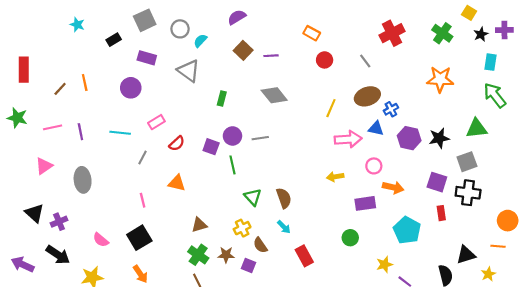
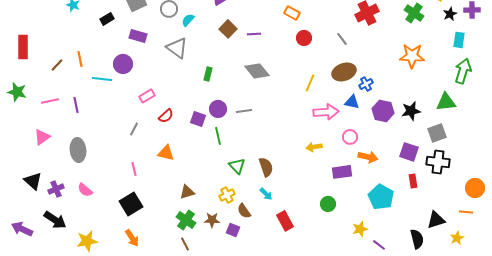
green arrow: (495, 95) -> (463, 71), turned 55
cyan line: (120, 133) -> (102, 79), moved
pink semicircle: (101, 240) -> (85, 190), moved

